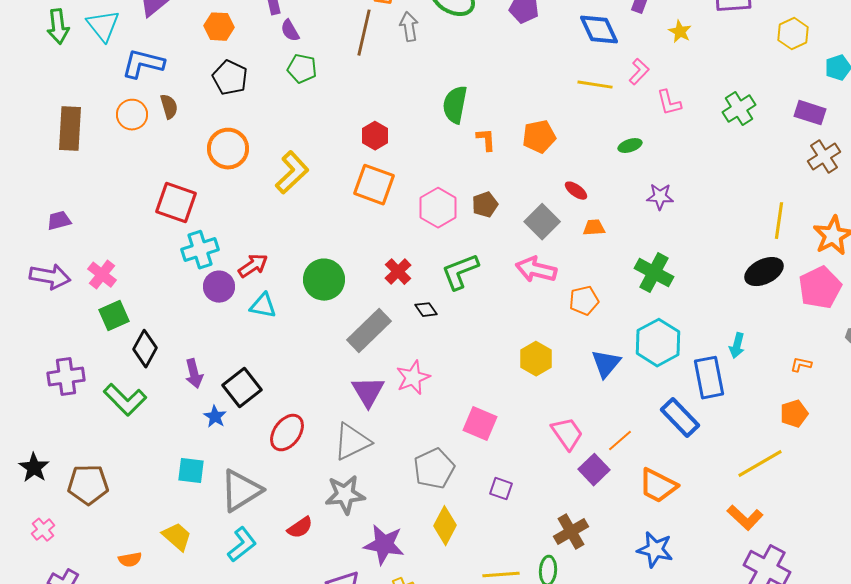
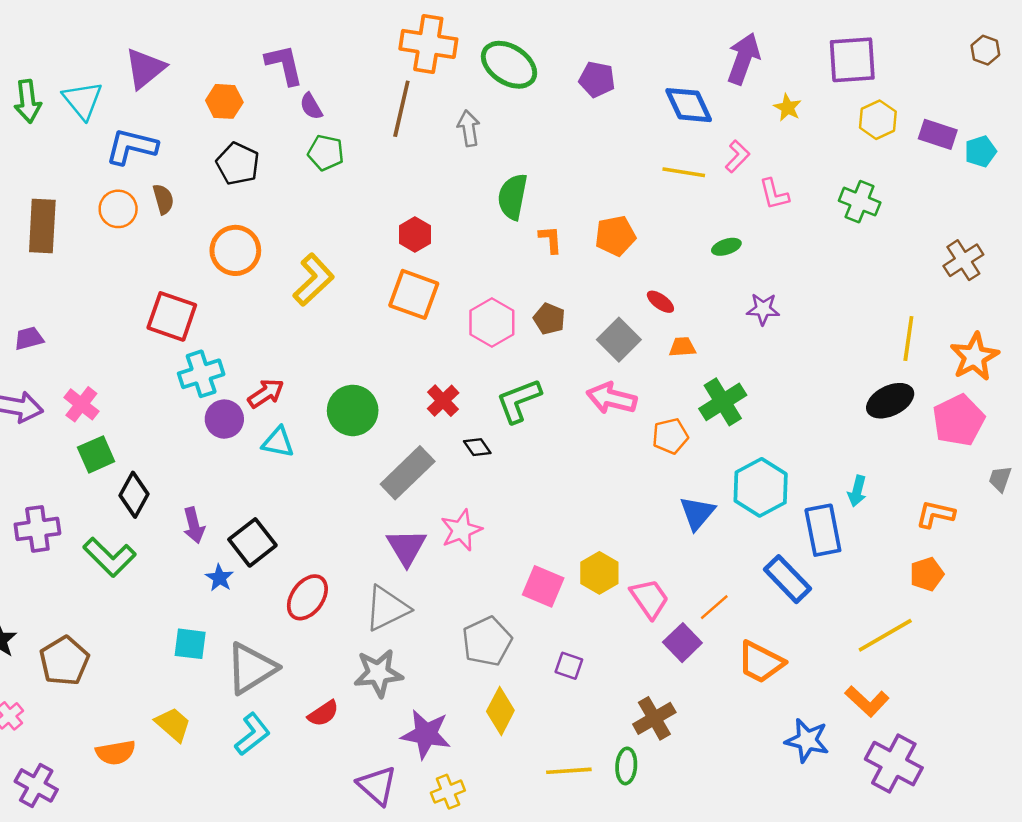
gray arrow: (409, 27) -> (469, 128), moved
yellow hexagon: (793, 34) -> (878, 120), moved
green cross: (739, 109) -> (860, 202), turned -36
purple rectangle: (810, 113) -> (938, 134), moved
brown pentagon: (485, 205) -> (549, 319), turned -30
green cross: (654, 273) -> (723, 402), moved, turned 30
yellow hexagon: (536, 359) -> (599, 573), moved
orange L-shape: (801, 365) -> (935, 514), size x1.5
brown pentagon: (88, 485) -> (64, 661), turned -30
blue star: (655, 550) -> (807, 740), moved
orange semicircle: (130, 560) -> (116, 753), size x1.4

